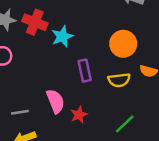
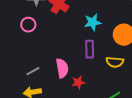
cyan star: (62, 36) -> (93, 22), moved
gray line: (20, 112) -> (33, 71), turned -32

